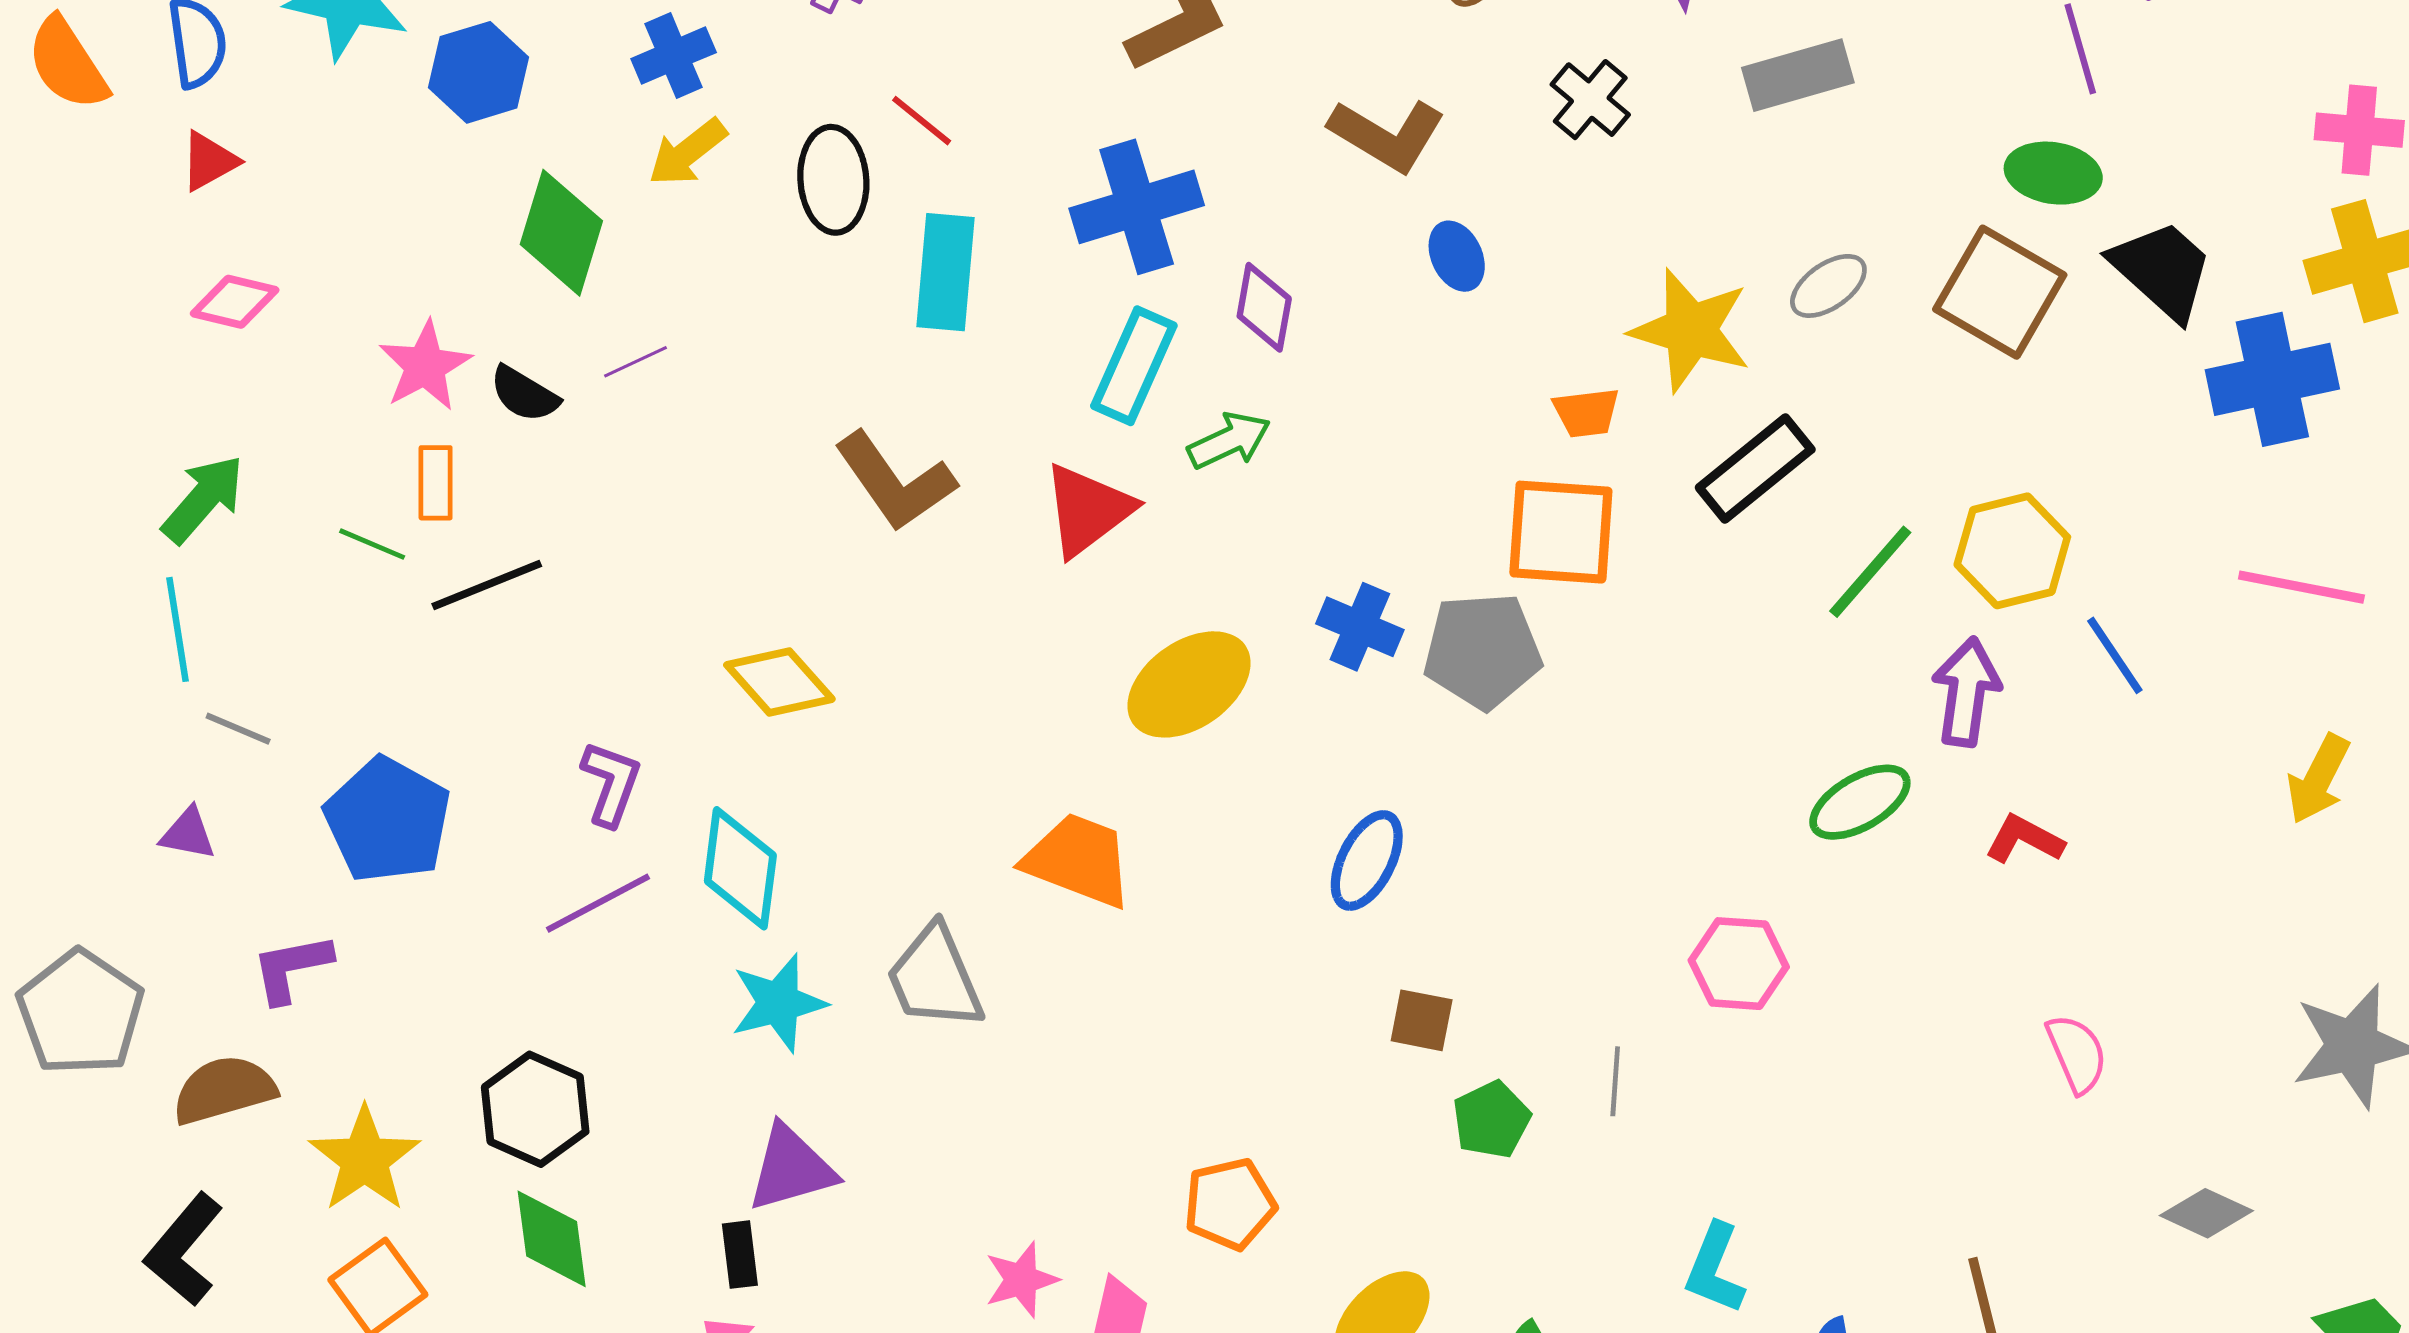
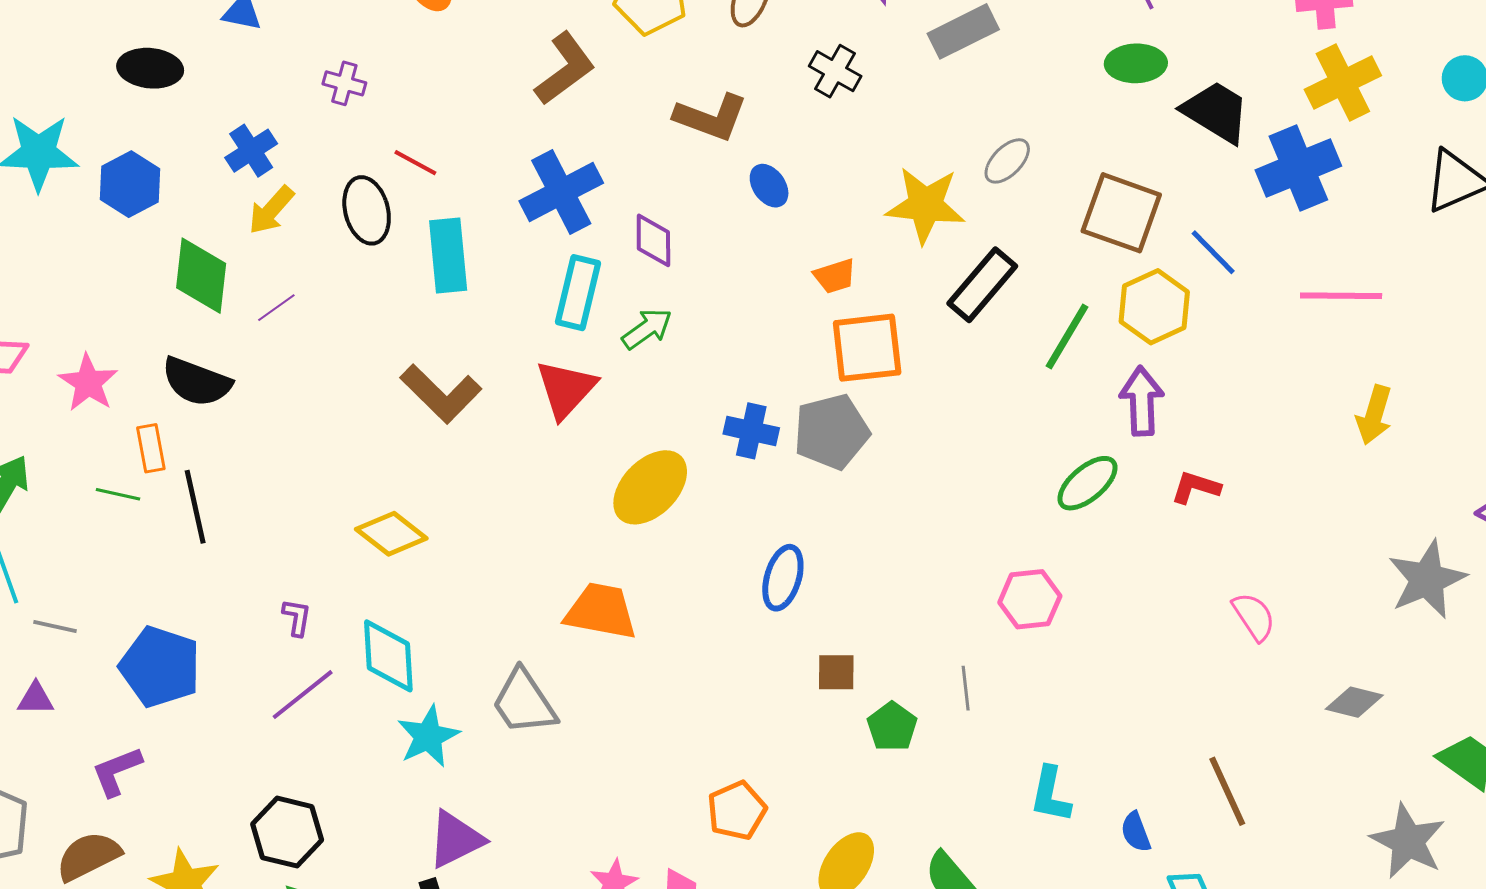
brown square: (2000, 292) -> (1121, 213), moved
purple line: (635, 362) -> (276, 308), moved
pink star: (425, 366) -> (88, 383), moved
black semicircle: (524, 394) -> (197, 382), size x1.5
orange trapezoid: (1586, 413) -> (835, 276), moved
black line: (487, 585) -> (195, 507), turned -70
blue line: (2115, 655) -> (1213, 252), moved
purple L-shape: (611, 783) -> (297, 617), size x0.7

